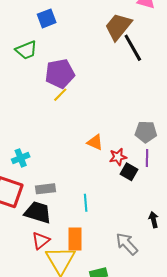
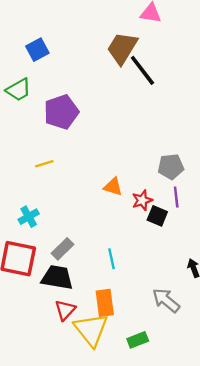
yellow line: (60, 95) -> (44, 164), moved, turned 35
gray rectangle: (45, 189) -> (62, 249), turned -30

